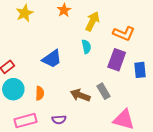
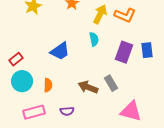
orange L-shape: (124, 33) -> (125, 15), moved
blue rectangle: (140, 70) -> (147, 50), moved

